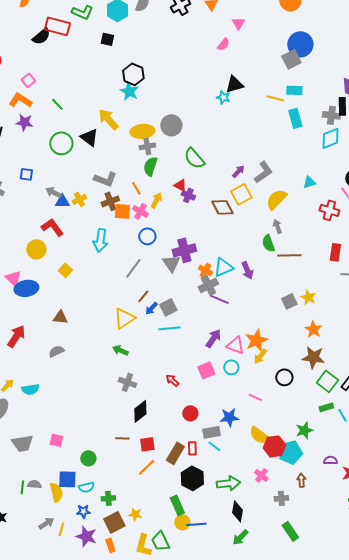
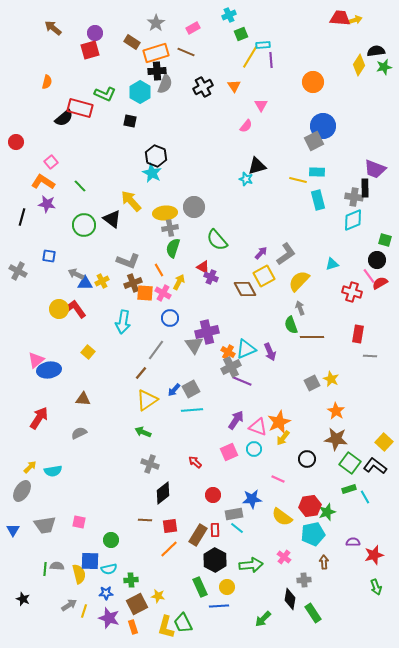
yellow circle: (36, 249) -> (59, 309), moved
pink triangle: (13, 278) -> (36, 360), turned 36
brown line: (143, 296) -> (141, 373), moved
red hexagon: (274, 446) -> (310, 506), moved
black diamond: (237, 511) -> (290, 599), moved
yellow circle: (182, 522) -> (227, 587), moved

